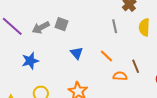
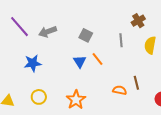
gray square: (62, 24) -> (86, 35), moved
orange line: (106, 56) -> (98, 59), moved

